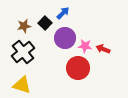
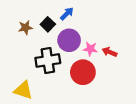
black cross: (23, 52) -> (48, 61), moved, turned 30

